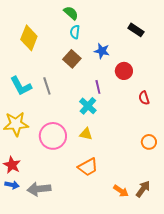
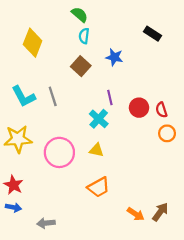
red circle: (124, 71) -> (139, 108), moved
orange circle: (149, 142) -> (167, 133), moved
gray arrow: (39, 189) -> (46, 223), moved, size x0.7

